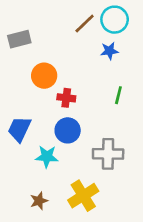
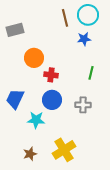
brown line: (85, 23) -> (65, 18), turned -60
gray cross: (108, 154) -> (83, 105), moved, size x0.7

